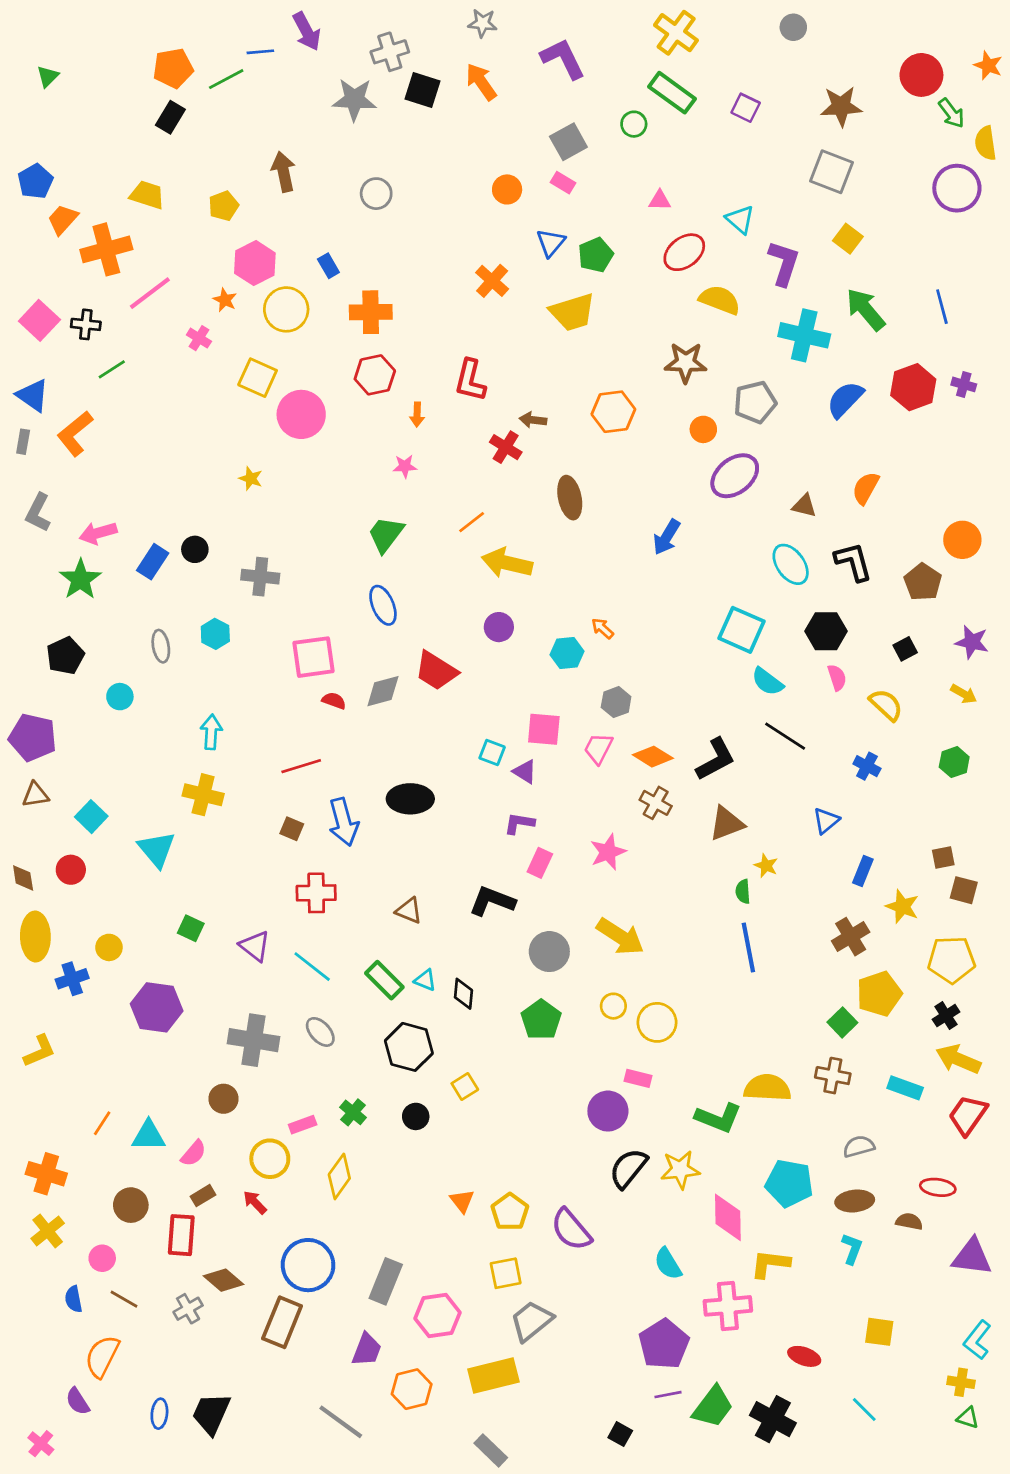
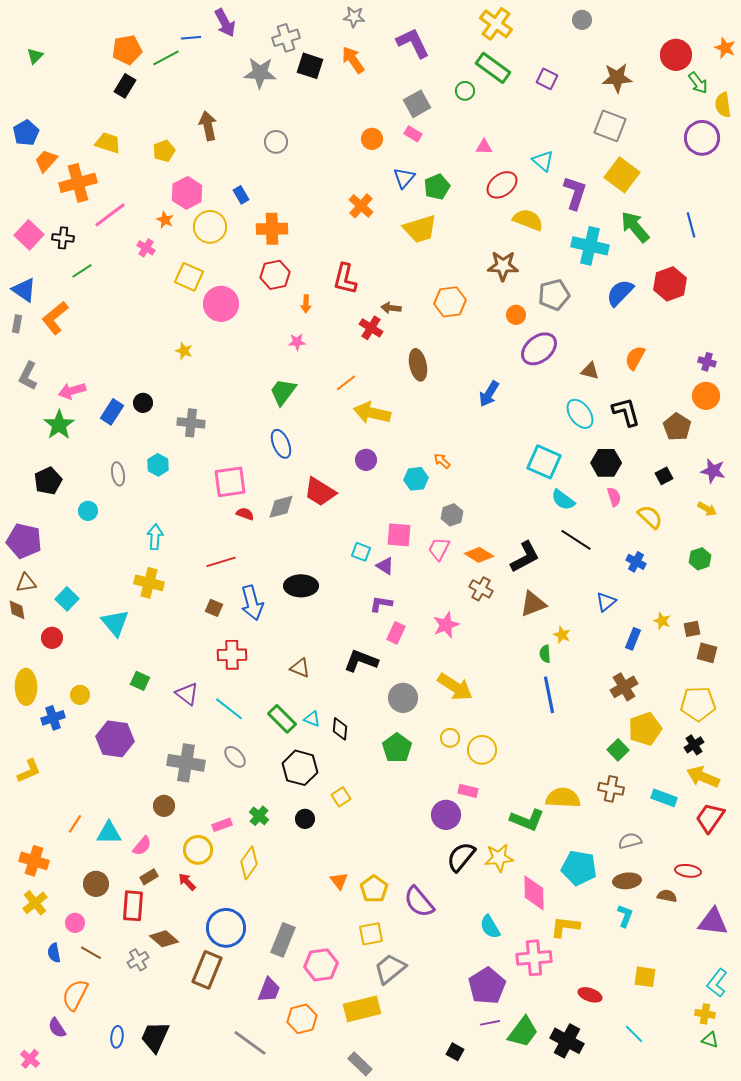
yellow square: (848, 239) -> (622, 175), size x1.6
purple cross: (964, 384) -> (707, 362), moved
brown diamond: (23, 878) -> (17, 610), moved
yellow star: (902, 907) -> (662, 621), moved, size x0.7

